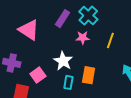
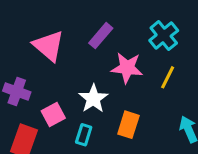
cyan cross: (88, 16) -> (164, 35), moved
pink star: (83, 38) -> (127, 68), size x1.5
cyan rectangle: (68, 82) -> (84, 135), moved

